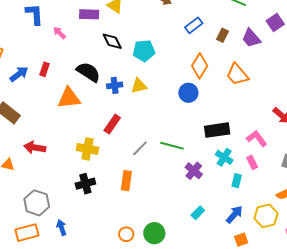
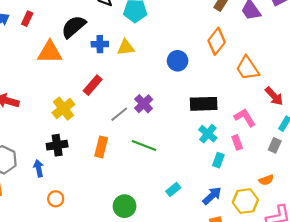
orange diamond: (200, 66) -> (217, 41), moved
black semicircle: (88, 72) -> (74, 27), turned -80
orange trapezoid: (237, 75) -> (247, 68), moved
green line: (172, 146) -> (144, 145), moved
yellow cross: (87, 149) -> (63, 109), turned 35
purple cross: (194, 171) -> (144, 104), moved
blue arrow: (62, 228) -> (39, 168), moved
orange circle: (126, 234) -> (56, 199), moved

